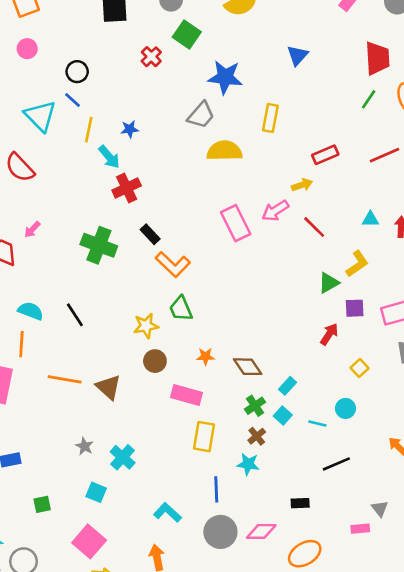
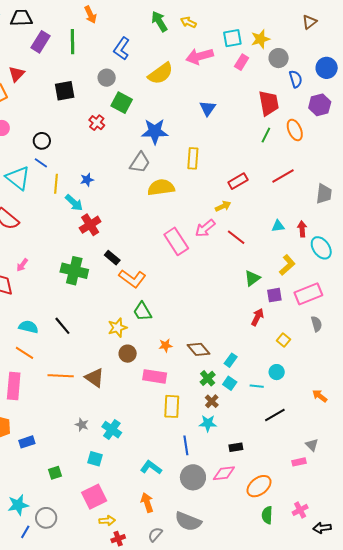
yellow L-shape: (357, 264) -> (287, 265), moved
orange line: (21, 344) -> (25, 353), turned -54
black rectangle: (300, 503) -> (236, 447), moved
pink square: (89, 541) -> (94, 497), turned 30

